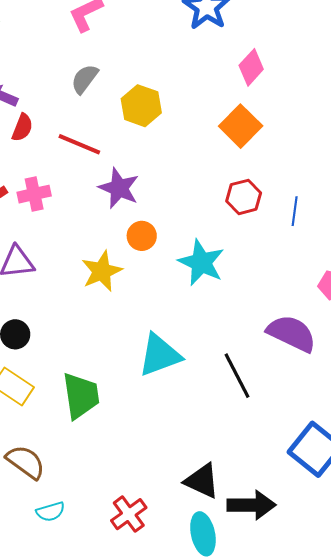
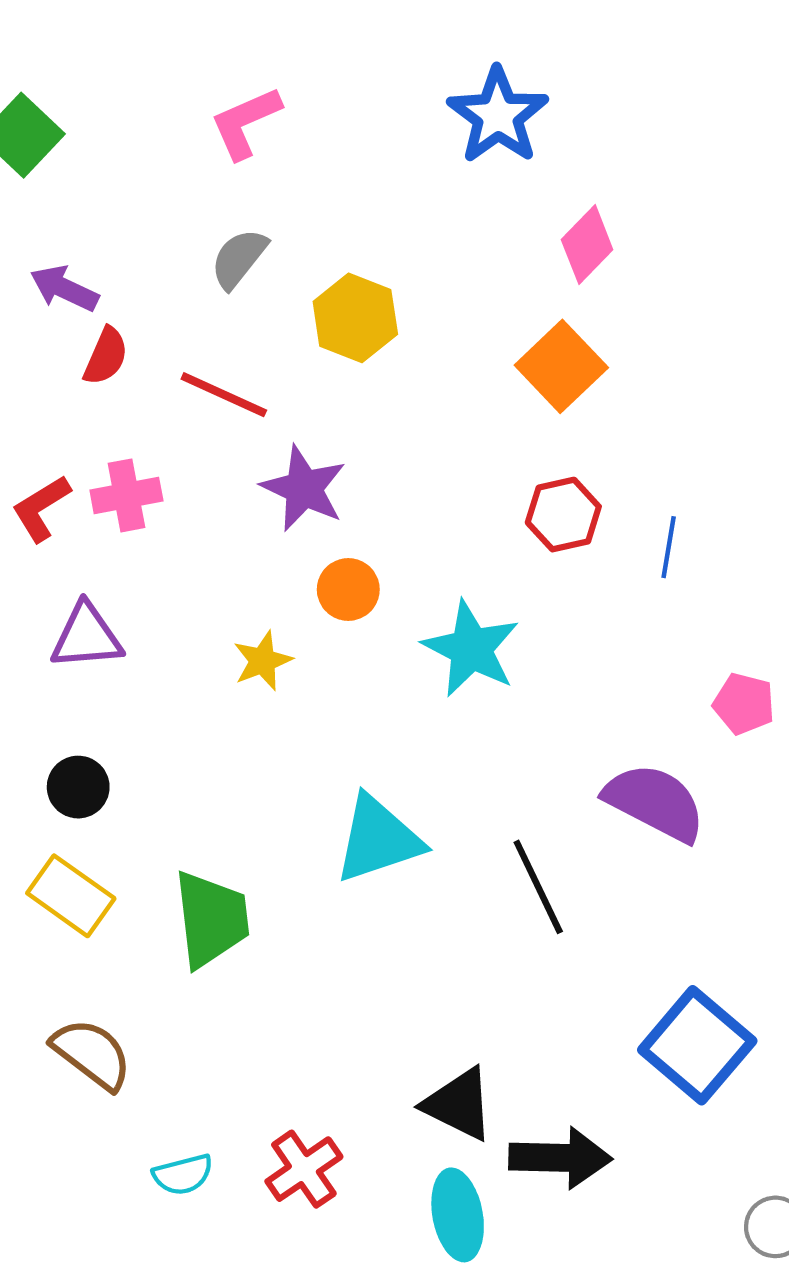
yellow star: (102, 271) -> (263, 661), size x0.7
cyan semicircle: (50, 512) -> (183, 1175), moved

